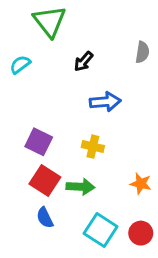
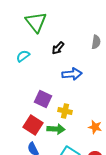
cyan semicircle: (20, 65) -> (23, 56), moved
purple square: (39, 142) -> (43, 99), moved
yellow cross: (93, 147) -> (65, 111), moved

